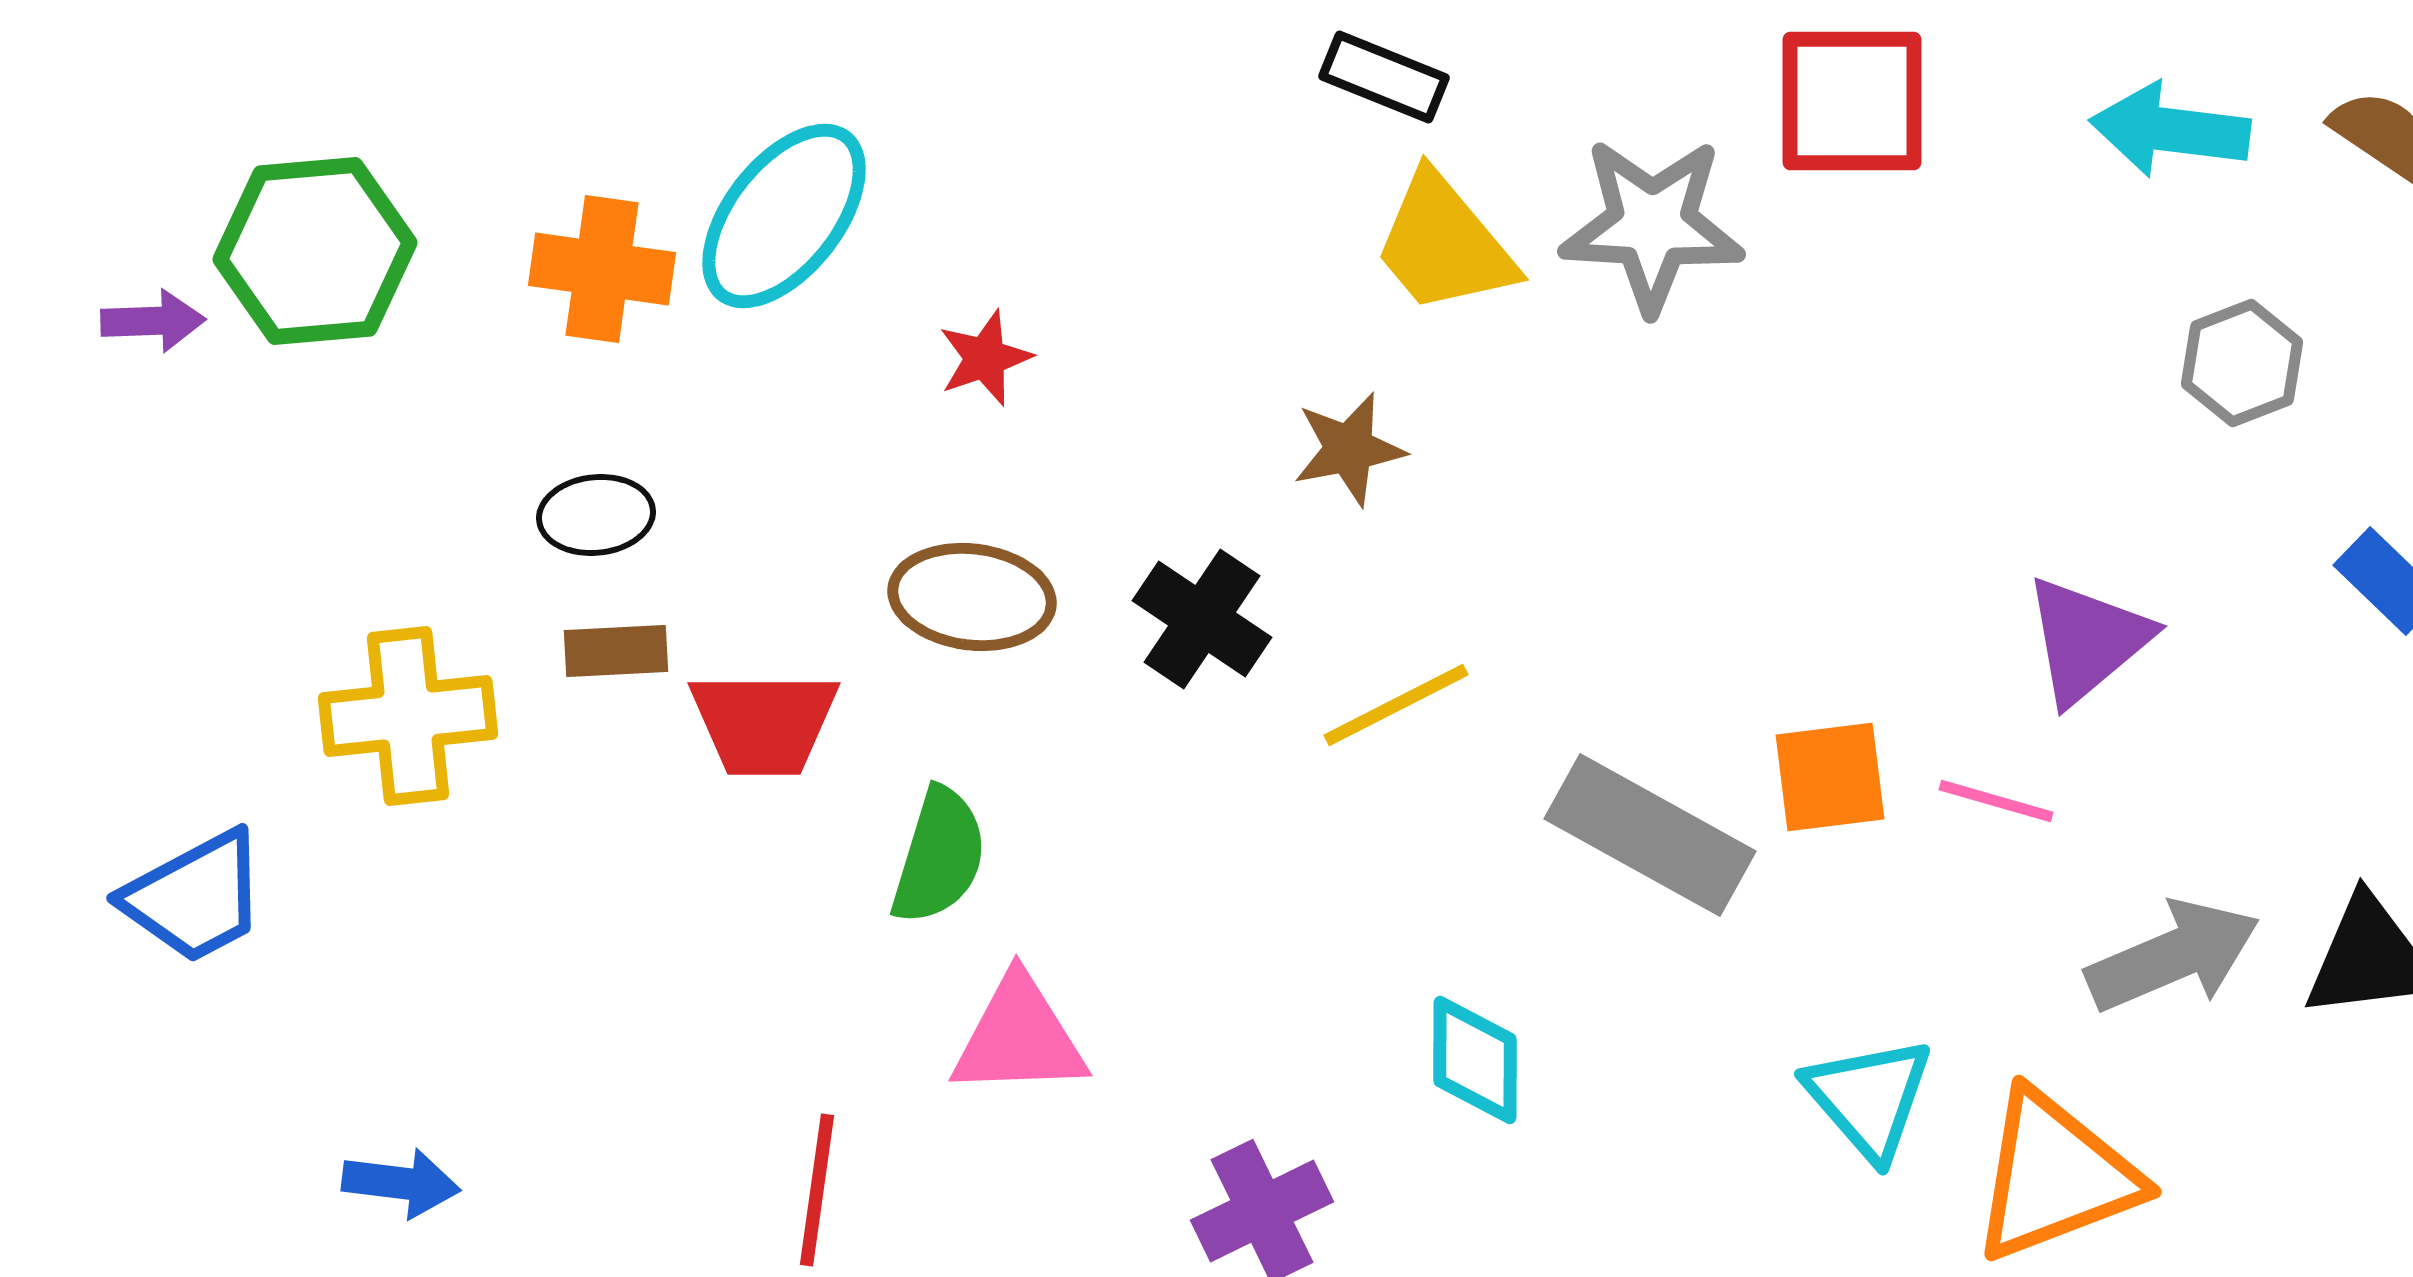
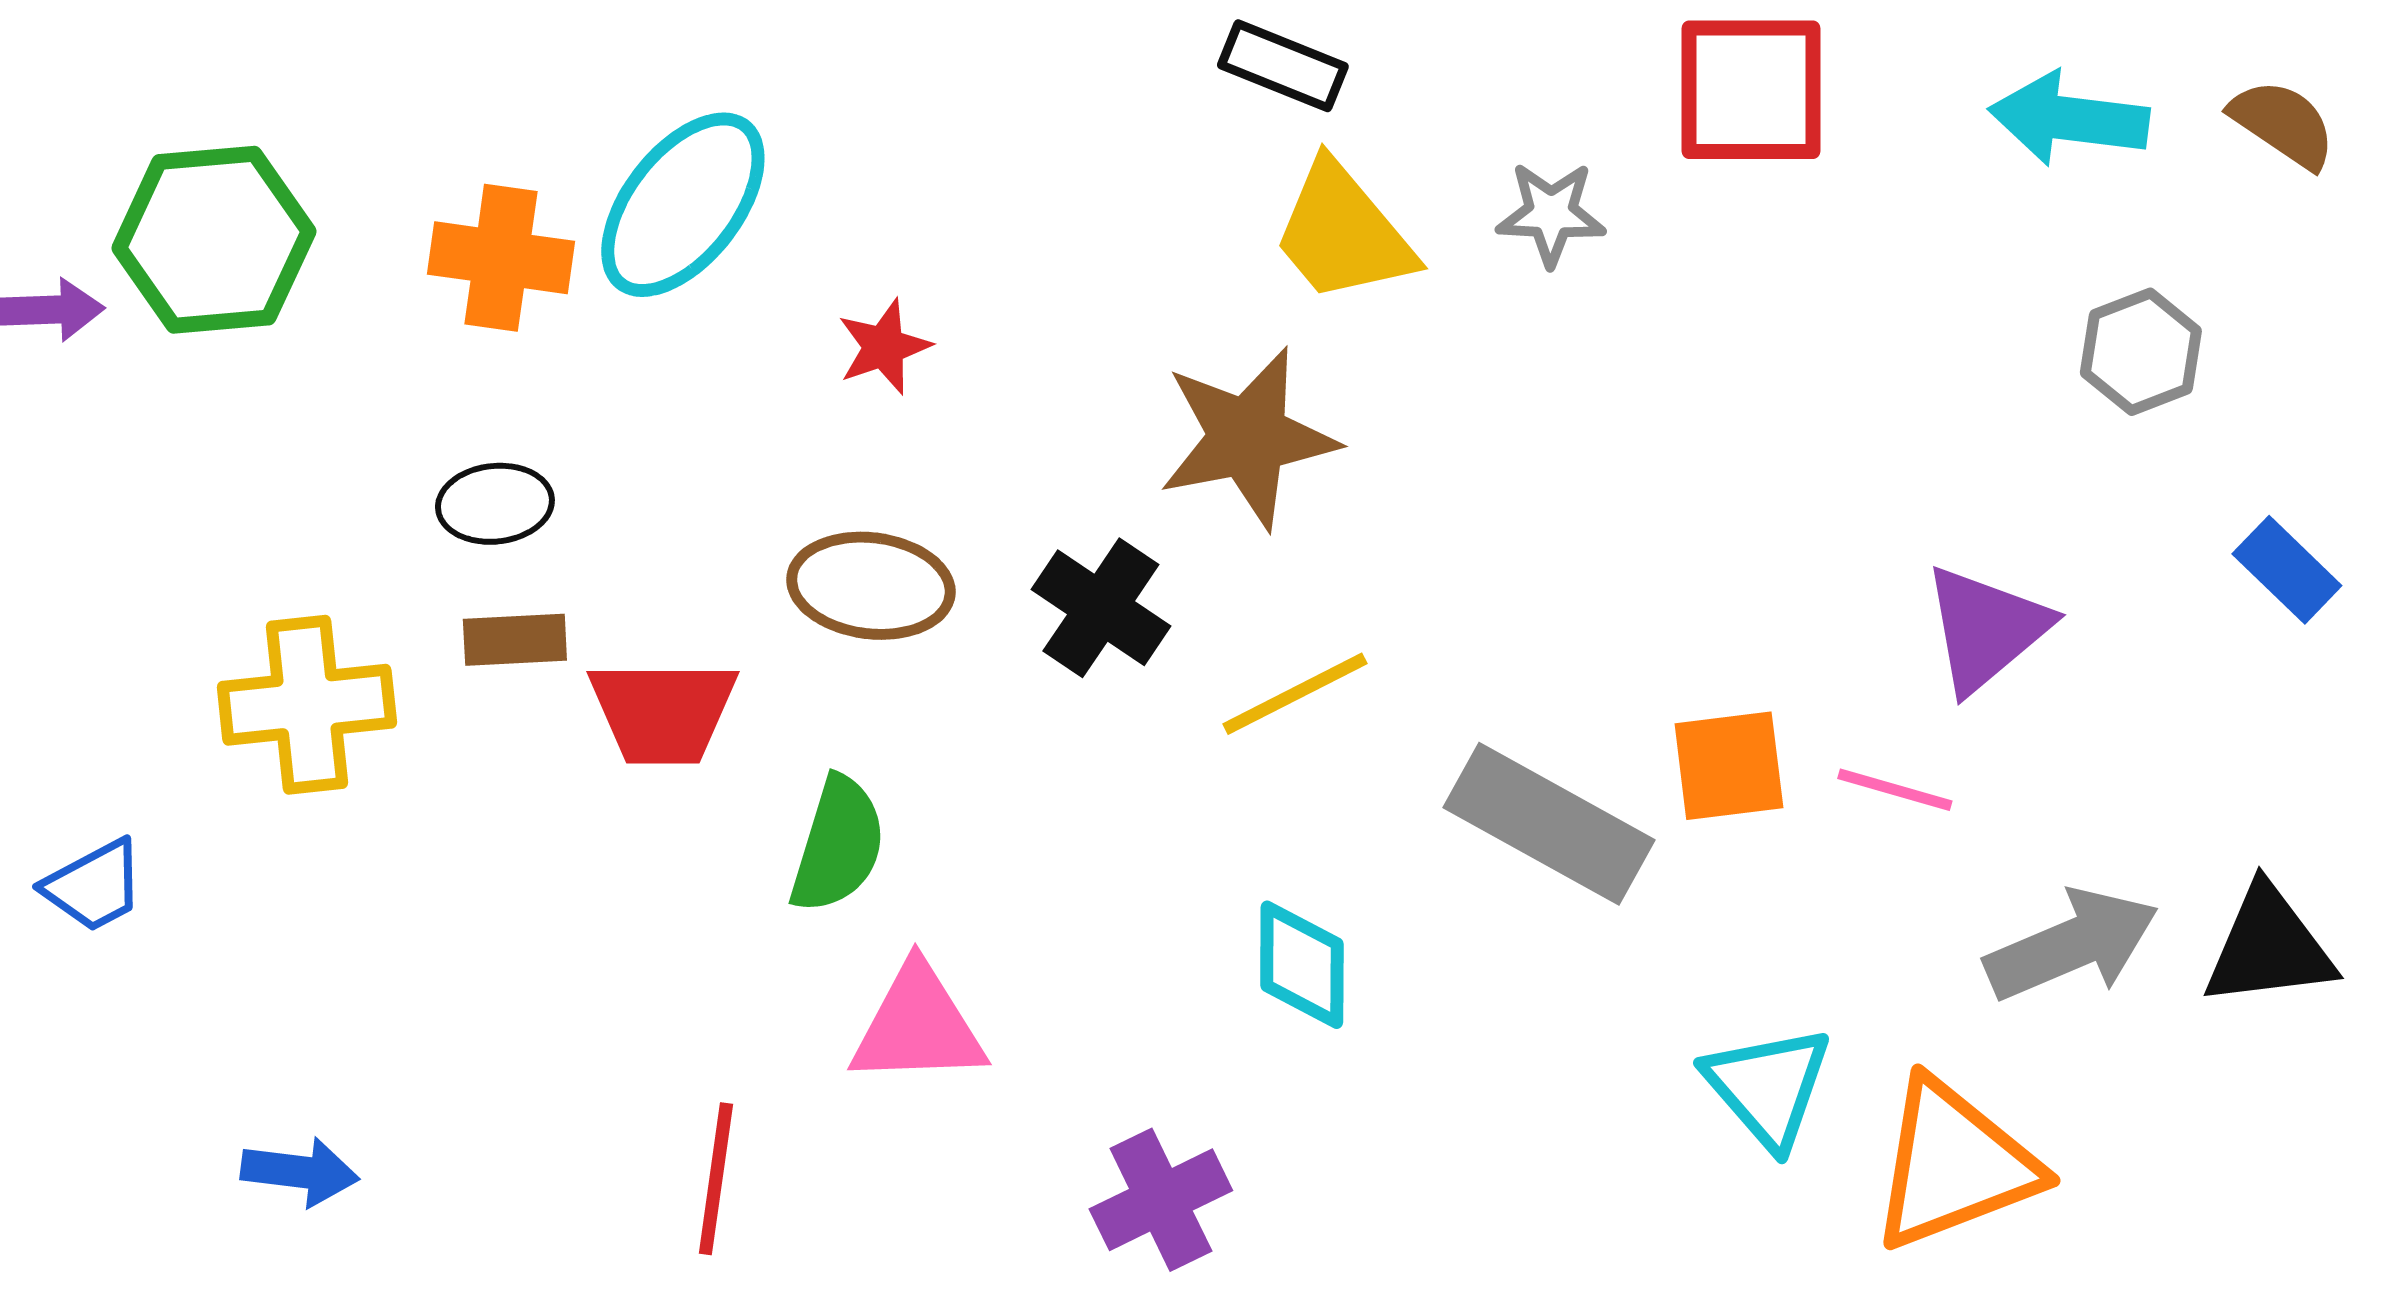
gray star: (1652, 225) -> (1551, 214), size x0.6
brown star: (1349, 449) -> (1248, 438), size x1.6
blue trapezoid: (195, 897) -> (94, 886), size x0.7
cyan diamond: (1475, 1060) -> (1302, 965), moved

